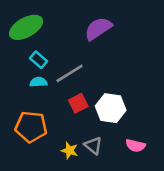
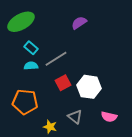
purple semicircle: (98, 29) -> (79, 23), size x0.7
yellow star: (70, 151) -> (50, 127), moved

